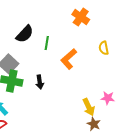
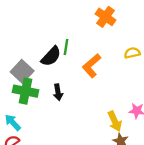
black semicircle: (25, 34) -> (51, 56), moved
yellow semicircle: (104, 48) -> (132, 53), turned 88

